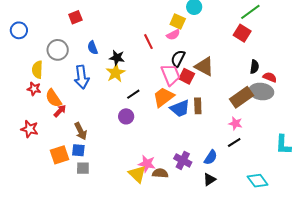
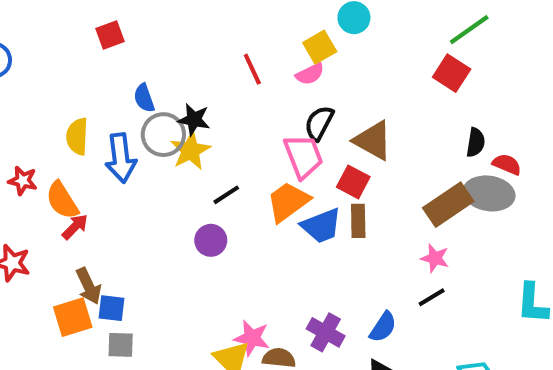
yellow square: (178, 22) -> (320, 47), turned 35
red line: (148, 42) -> (252, 69), moved
gray circle: (58, 50) -> (163, 135), moved
yellow semicircle: (37, 70) -> (77, 136), moved
red square: (187, 76) -> (353, 182), moved
brown arrow: (81, 131) -> (89, 286), moved

